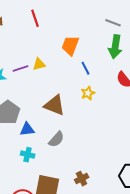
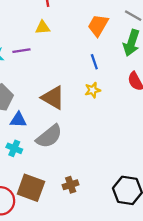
orange trapezoid: (70, 45) -> (98, 25), moved
yellow triangle: (39, 64) -> (43, 28), moved
gray semicircle: (56, 139) -> (49, 136), size x1.4

